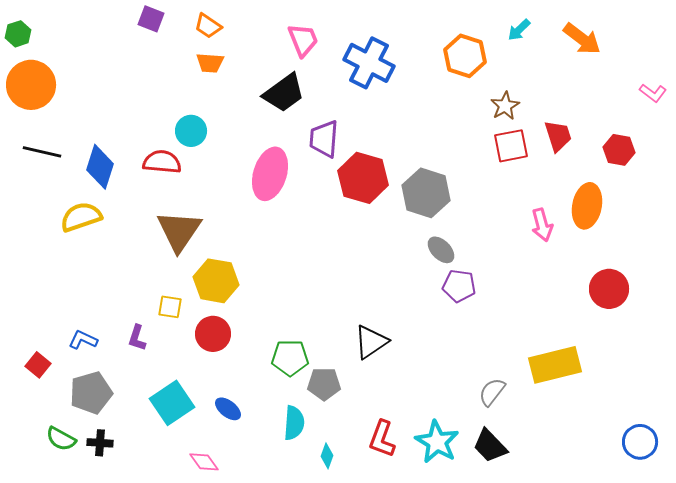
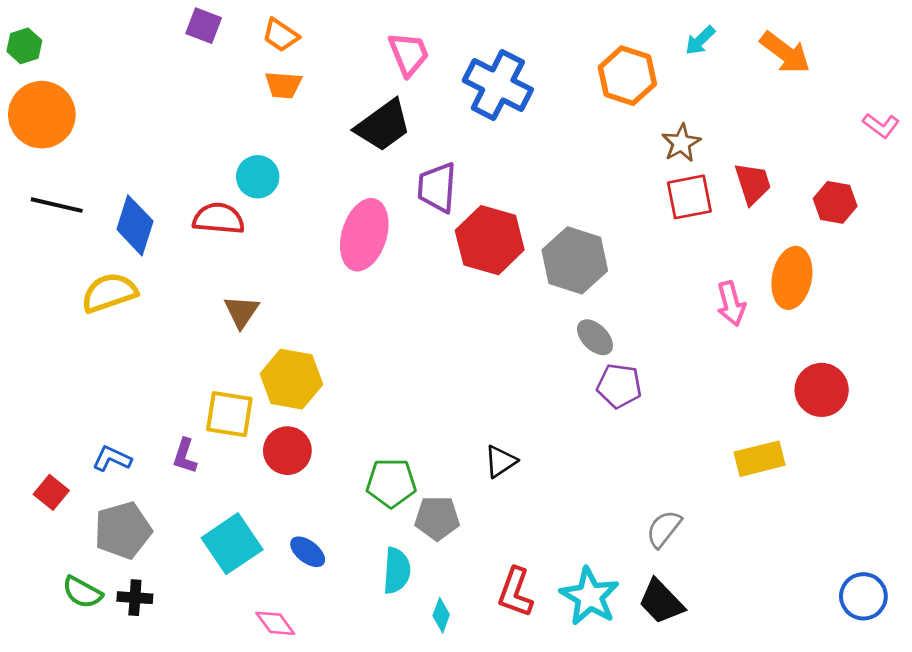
brown triangle: (179, 231) -> (241, 312), size x0.6
yellow square: (170, 307) -> (229, 414), size x1.5
black triangle: (371, 342) -> (501, 461), size x0.7
yellow rectangle: (555, 365) -> (760, 459), moved, size x0.7

